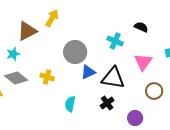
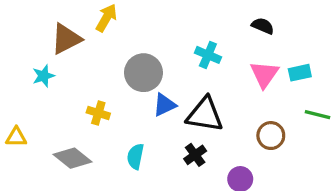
black semicircle: (141, 27) -> (263, 26), moved
pink triangle: (143, 62) -> (264, 74), moved
gray diamond: (16, 78) -> (73, 158), moved

